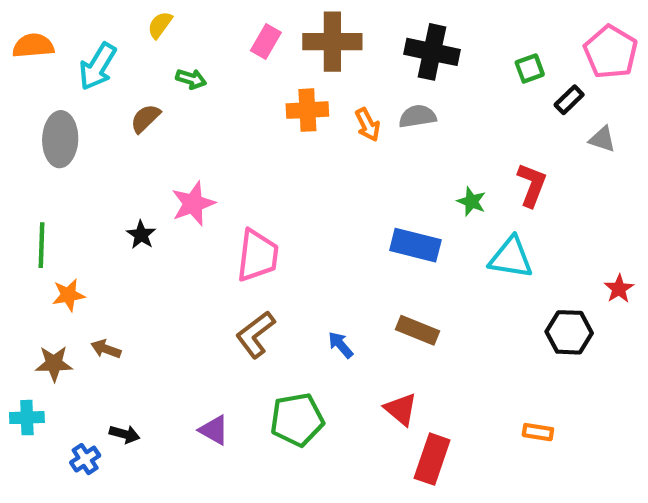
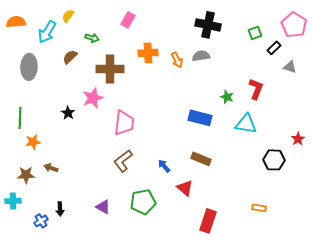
yellow semicircle: (160, 25) -> (68, 16), moved
brown cross: (332, 42) -> (110, 69), moved
red triangle: (401, 409) -> (185, 188), moved
black arrow: (125, 434) -> (60, 209), turned 72

